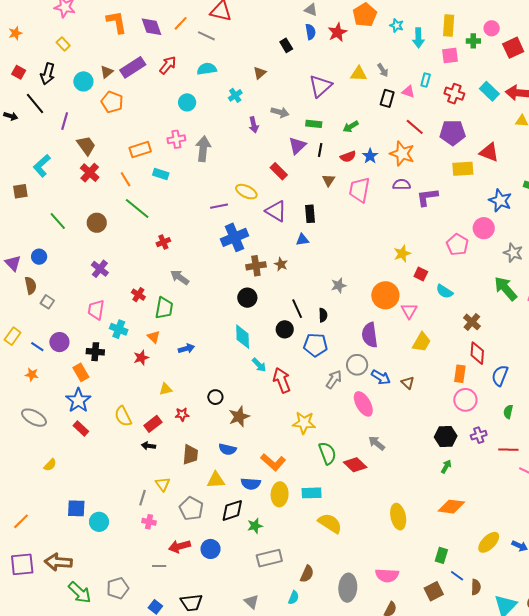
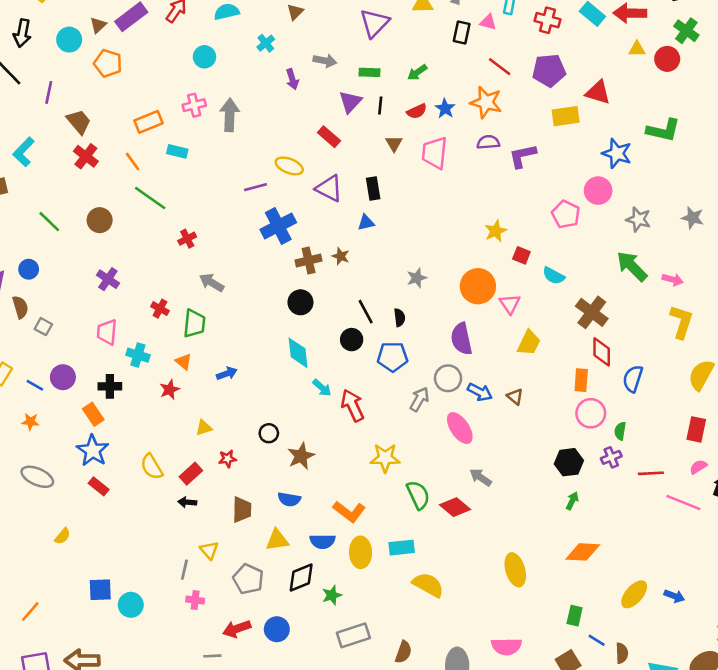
brown cross: (472, 322) -> (592, 312), size x1.4
green semicircle: (508, 412) -> (620, 431), moved

